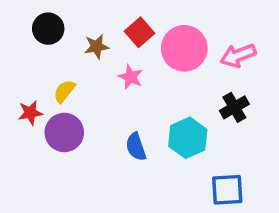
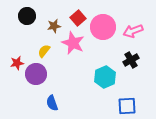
pink star: (131, 77) -> (73, 43), size x1.6
yellow semicircle: (64, 91) -> (44, 51), moved
blue semicircle: (136, 147) -> (52, 103), moved

